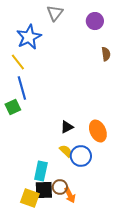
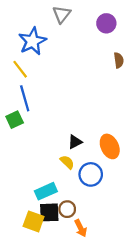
yellow semicircle: (66, 151) -> (67, 162), moved
cyan rectangle: (41, 171) -> (46, 191), turned 54
orange arrow: (70, 195) -> (81, 228), moved

